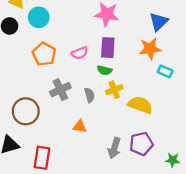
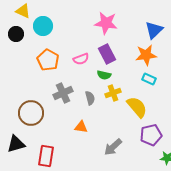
purple rectangle: (108, 48) -> (107, 54), turned -30
cyan rectangle: (165, 71) -> (149, 79), moved
yellow semicircle: (140, 105) -> (137, 107), turned 30
purple pentagon: (141, 144) -> (151, 135), moved
gray arrow: (114, 148) -> (113, 147), turned 30

